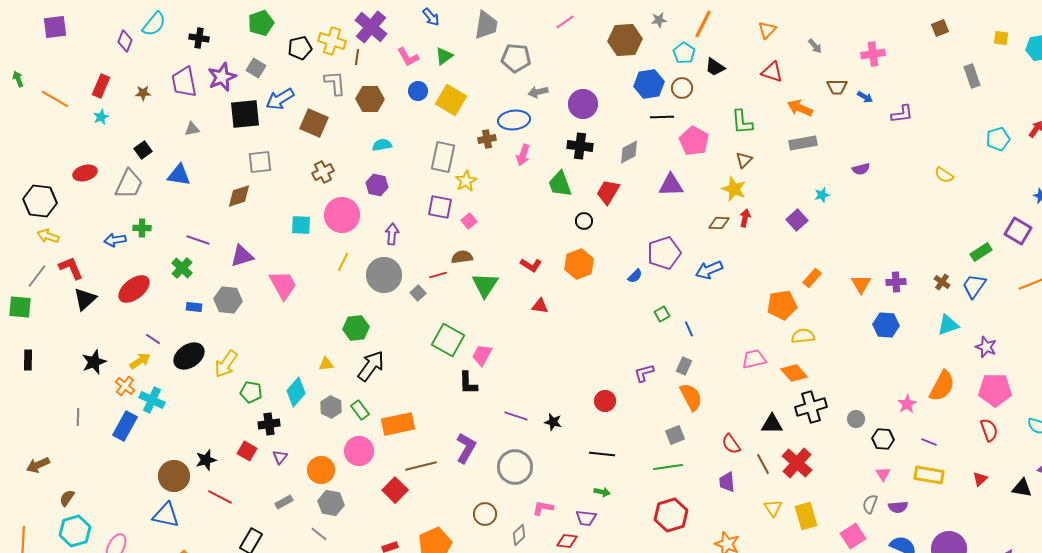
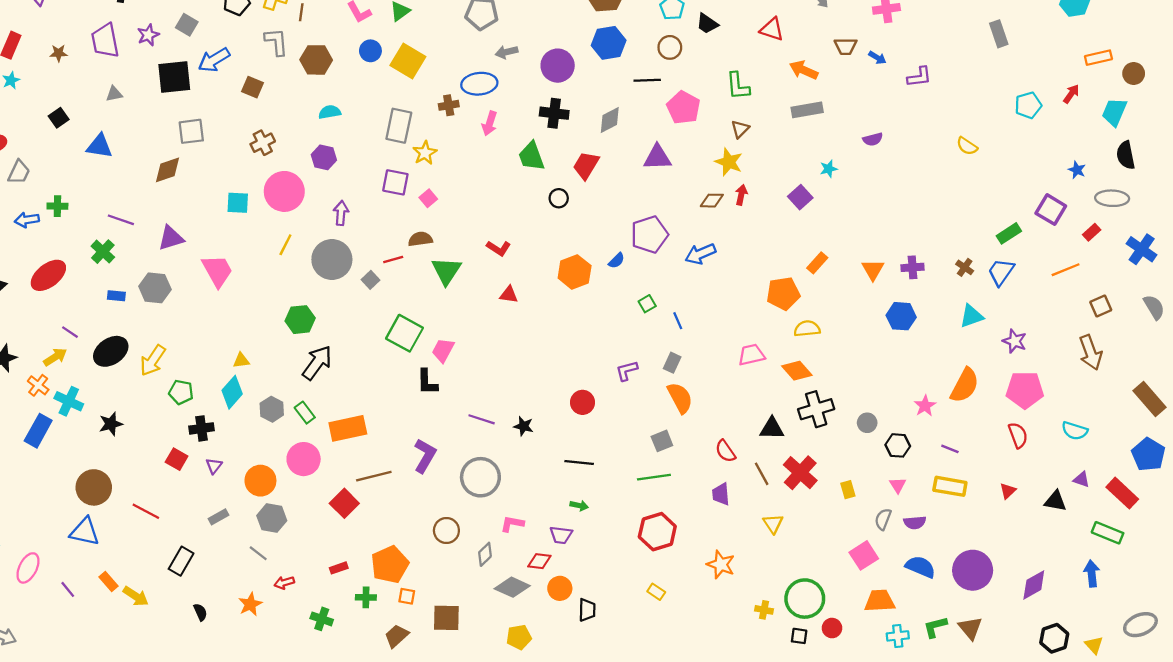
purple star: (222, 77) -> (148, 35), size x0.7
blue hexagon: (649, 84) -> (609, 43), moved
brown square: (314, 123) -> (253, 87), size x0.7
gray trapezoid: (129, 184) -> (19, 172), moved, size x0.7
orange hexagon: (579, 264) -> (575, 272), moved
yellow triangle: (326, 364) -> (241, 360), moved
black star: (206, 460) -> (111, 424), moved
yellow rectangle: (806, 516) -> (848, 490), moved, size x0.6

